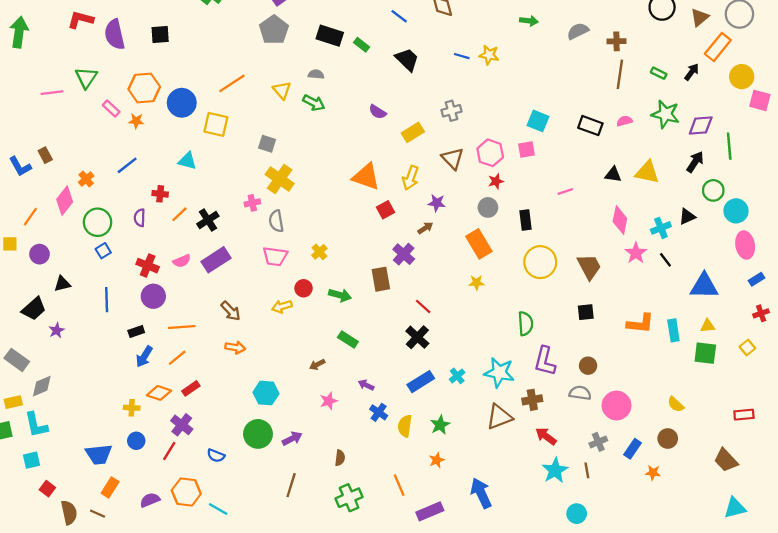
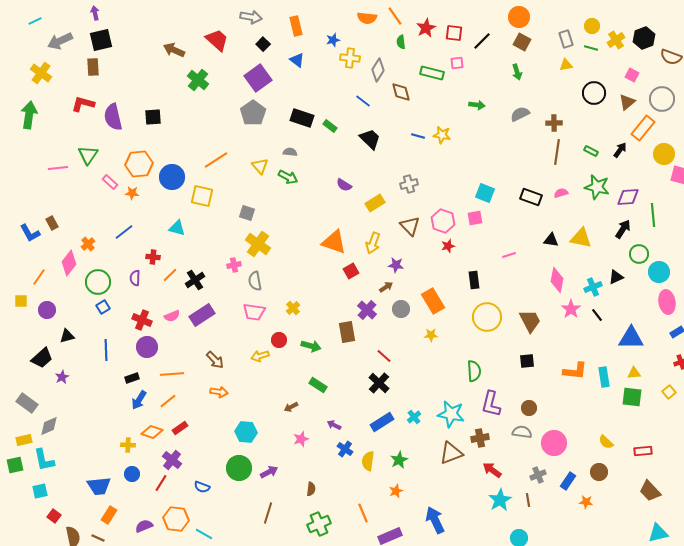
gray circle: (488, 207) -> (401, 309), moved
red rectangle: (744, 415) -> (643, 451), moved

